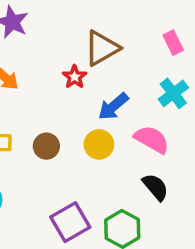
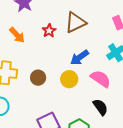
red star: (75, 77) -> (49, 31), moved

